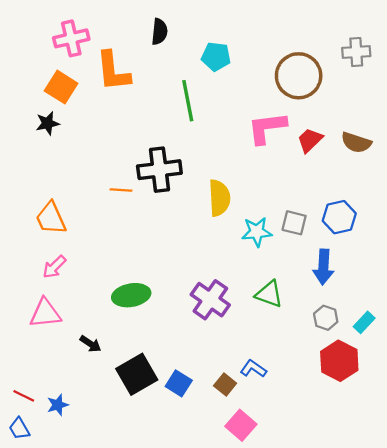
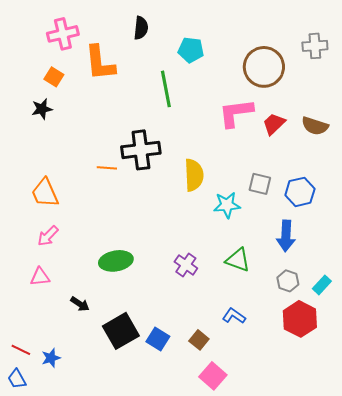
orange square: (61, 87) -> (54, 77), size x0.7
gray square: (294, 223) -> (260, 184), moved
purple cross: (210, 300) -> (186, 265), size x0.7
pink triangle: (45, 313) -> (40, 277), size x0.7
blue L-shape: (253, 369) -> (234, 316), moved

